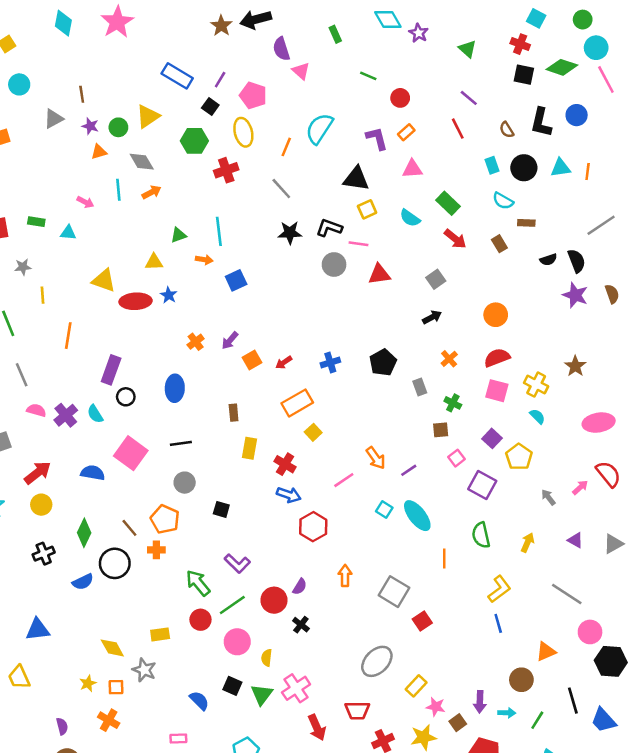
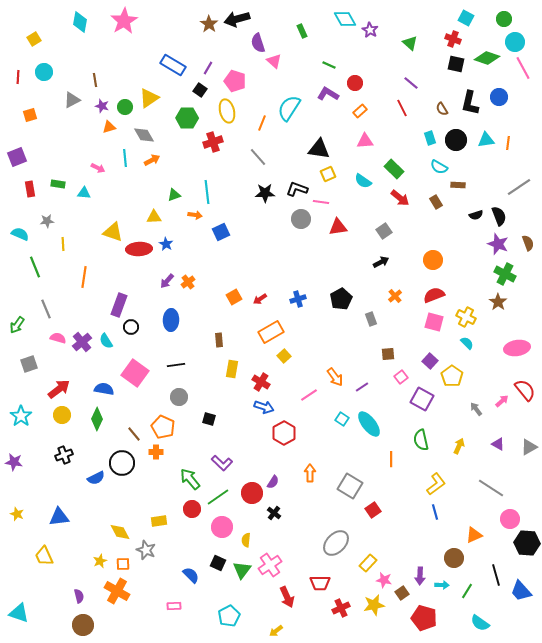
purple L-shape: (377, 138) -> (328, 94), moved, turned -45
purple arrow: (230, 340) -> (167, 281), moved
green cross: (453, 403) -> (505, 274), moved, size x1.5
green diamond: (84, 533) -> (97, 419), moved
orange cross: (109, 720) -> (117, 591), size x1.4

